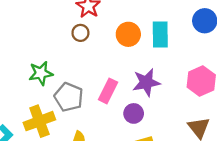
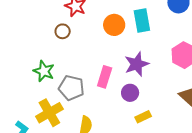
brown circle: (80, 33) -> (63, 31), moved
green star: (41, 73) -> (44, 71), turned -30

